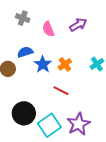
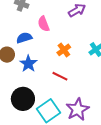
pink semicircle: (48, 29) -> (44, 24), moved
blue star: (43, 64) -> (28, 64), moved

